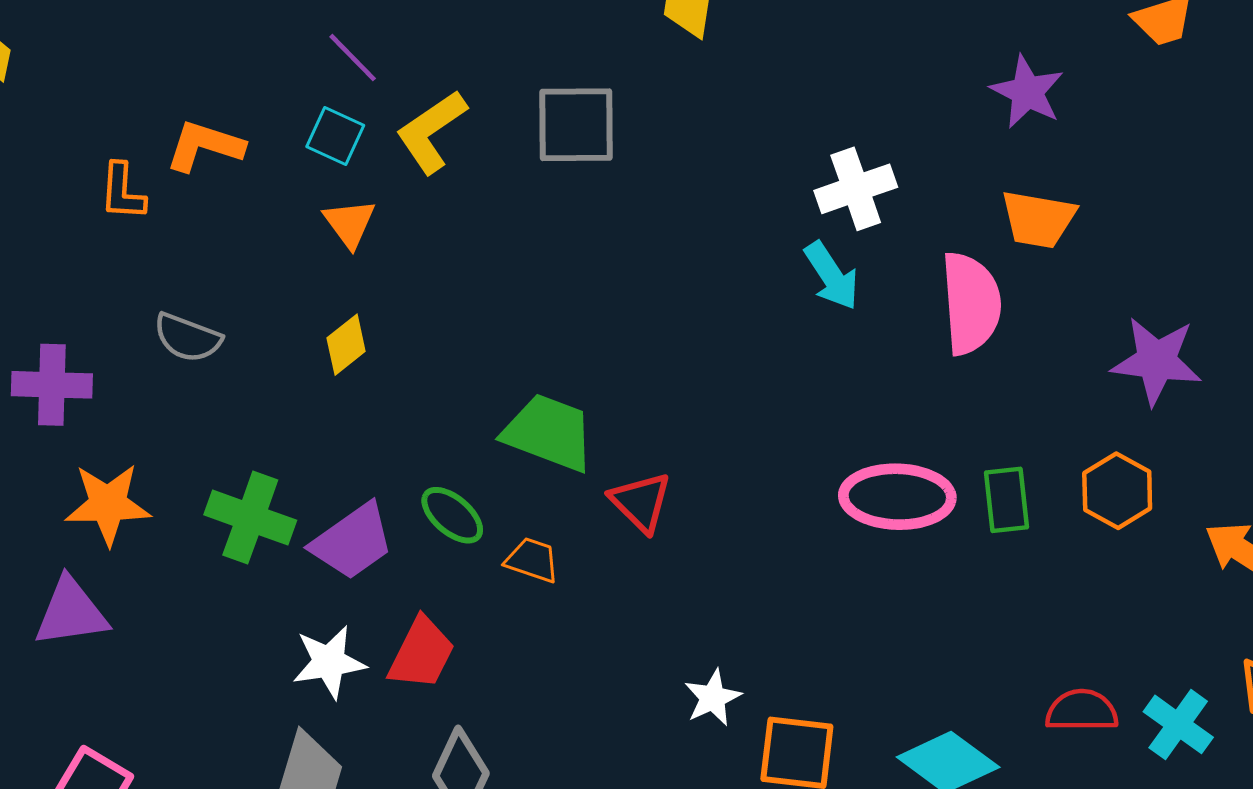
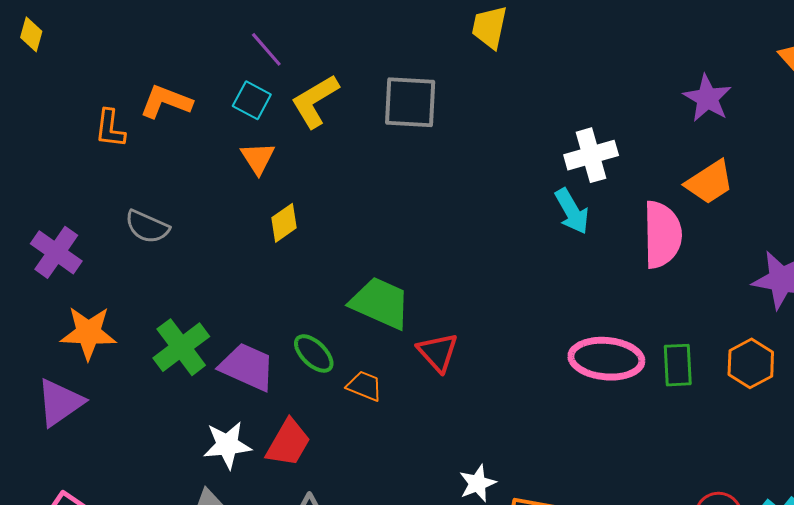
orange trapezoid: (1038, 219) -> (710, 182), turned -46
yellow diamond: (346, 345) -> (284, 223), moved
purple cross: (52, 385) -> (56, 252), turned 30
green cross: (250, 518) -> (181, 347), turned 30
purple trapezoid: (352, 542) -> (247, 367), turned -124
purple triangle: (71, 612) -> (60, 402), turned -30

